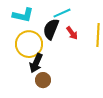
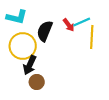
cyan line: (62, 13) -> (82, 22), moved
red arrow: (72, 33) -> (69, 25), moved

